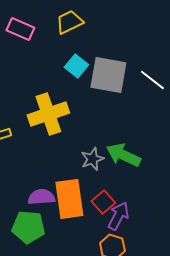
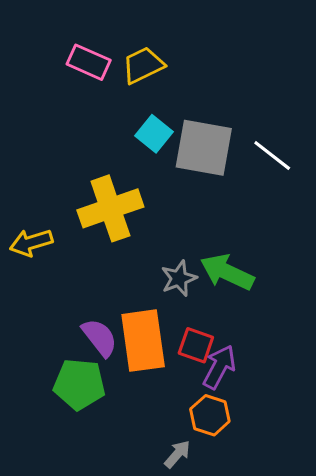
pink rectangle: (20, 29) -> (89, 62), moved
purple semicircle: (41, 197) -> (100, 337), turned 56
red square: (103, 202) -> (196, 345), turned -30

